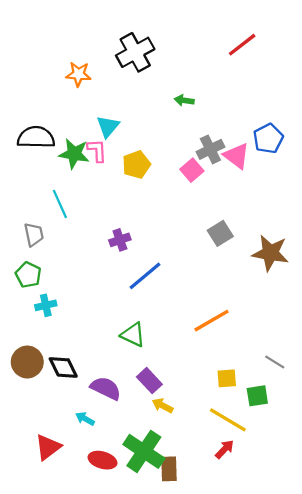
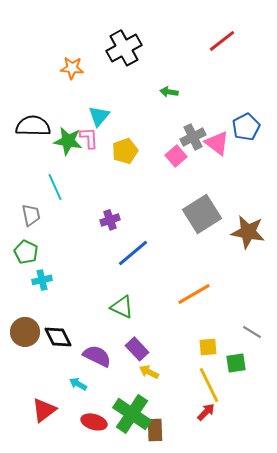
gray square: (220, 233) -> (202, 214), size x1.6
yellow line: (228, 420) -> (209, 385), turned 33

